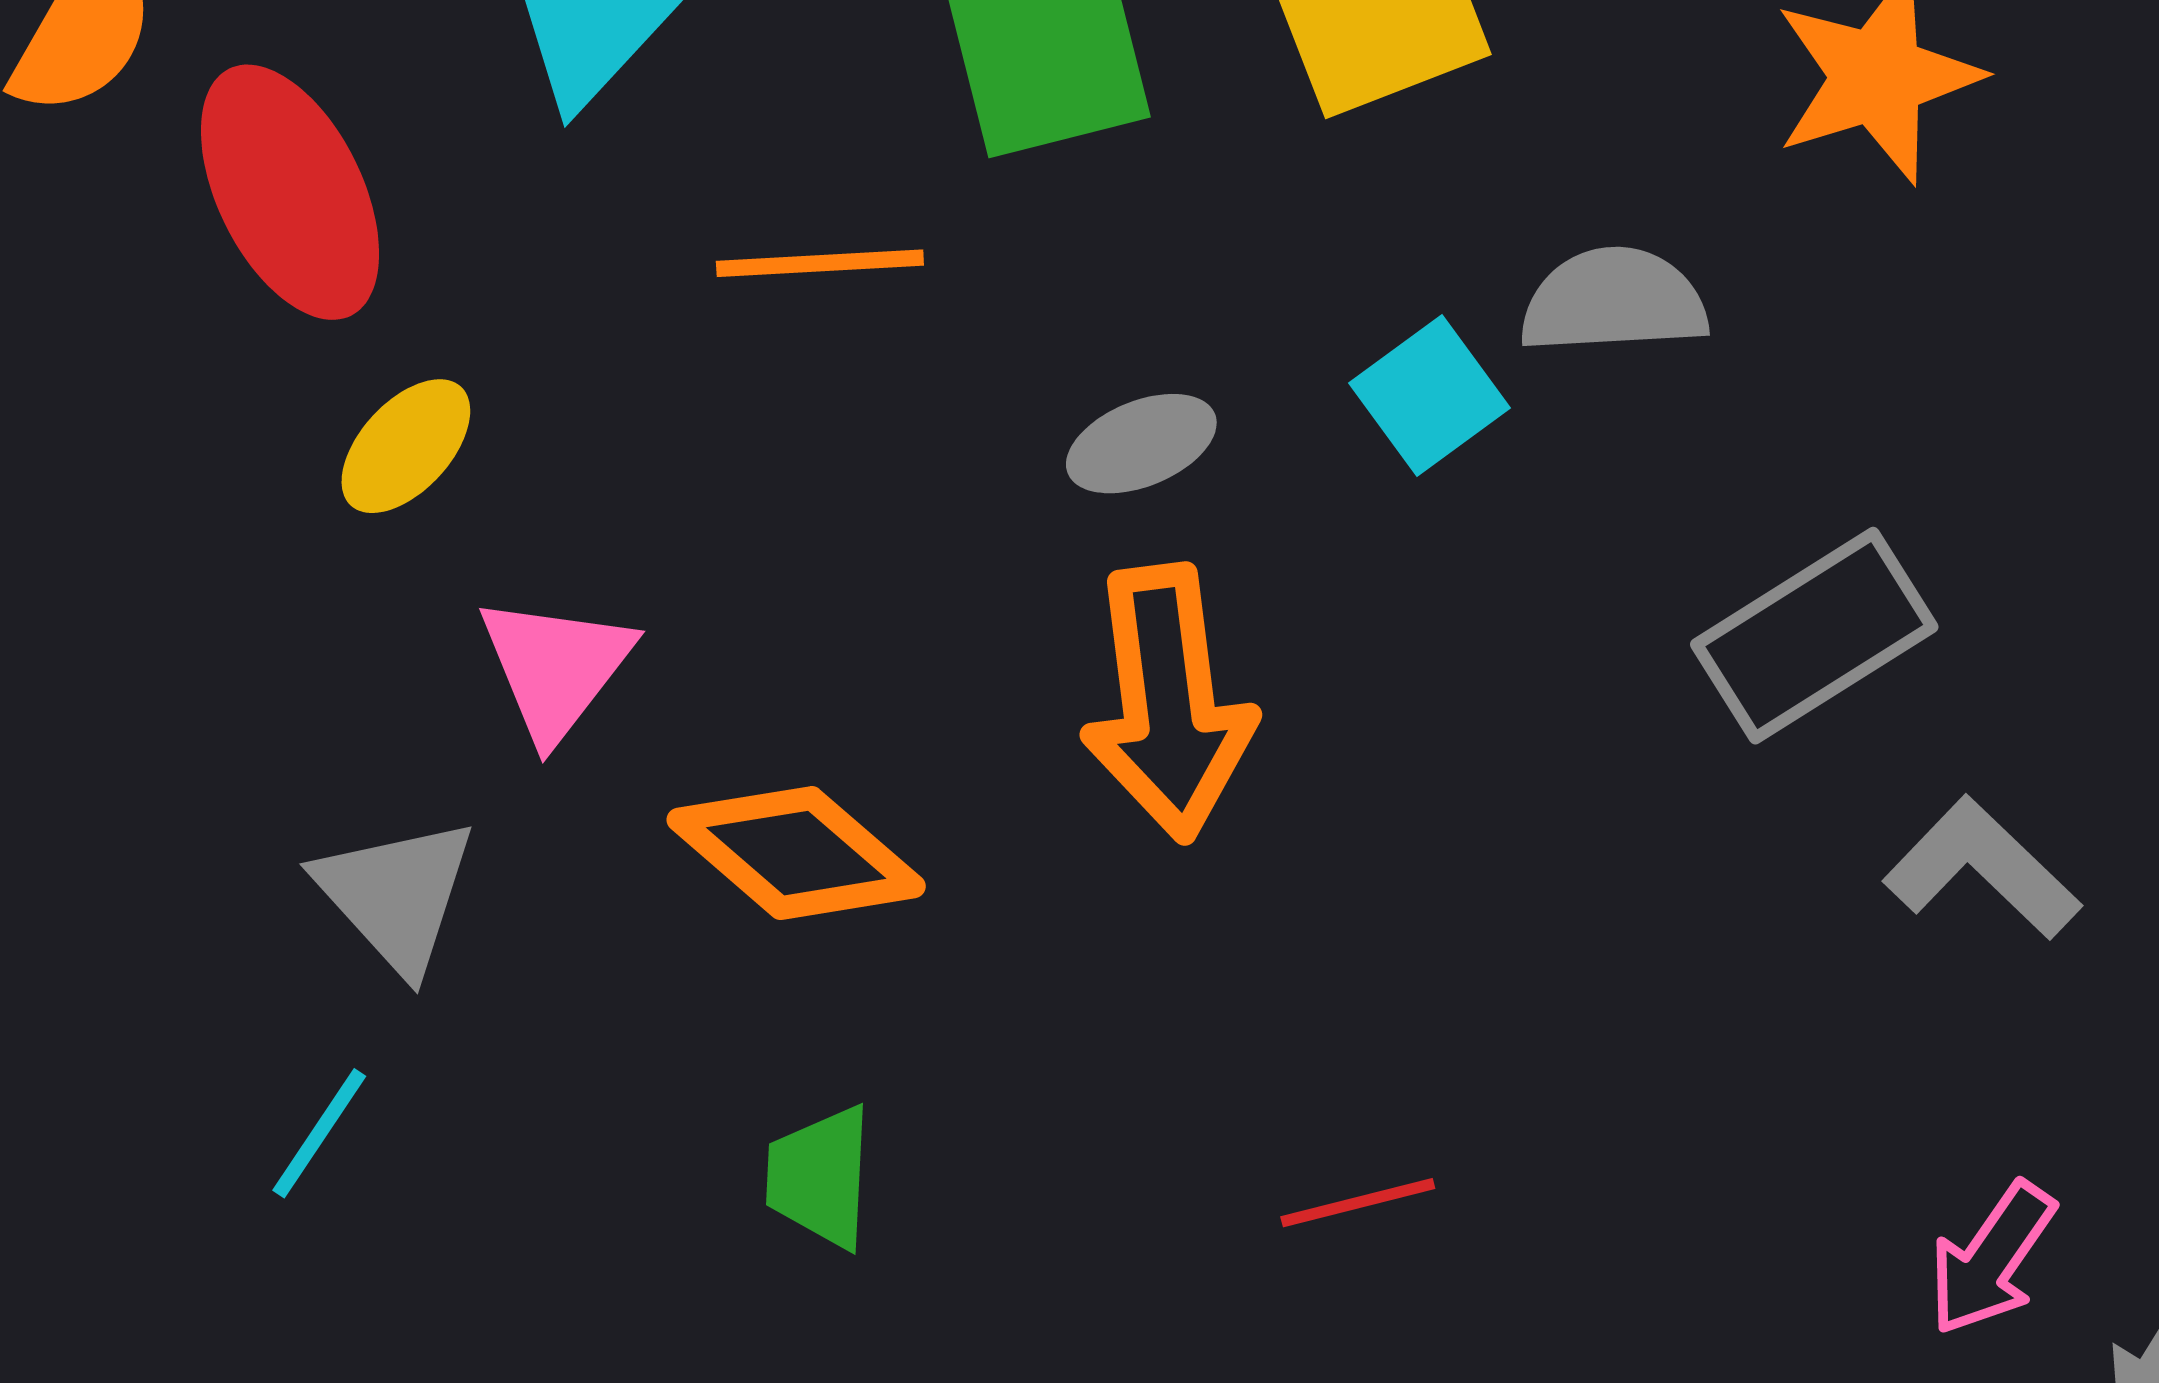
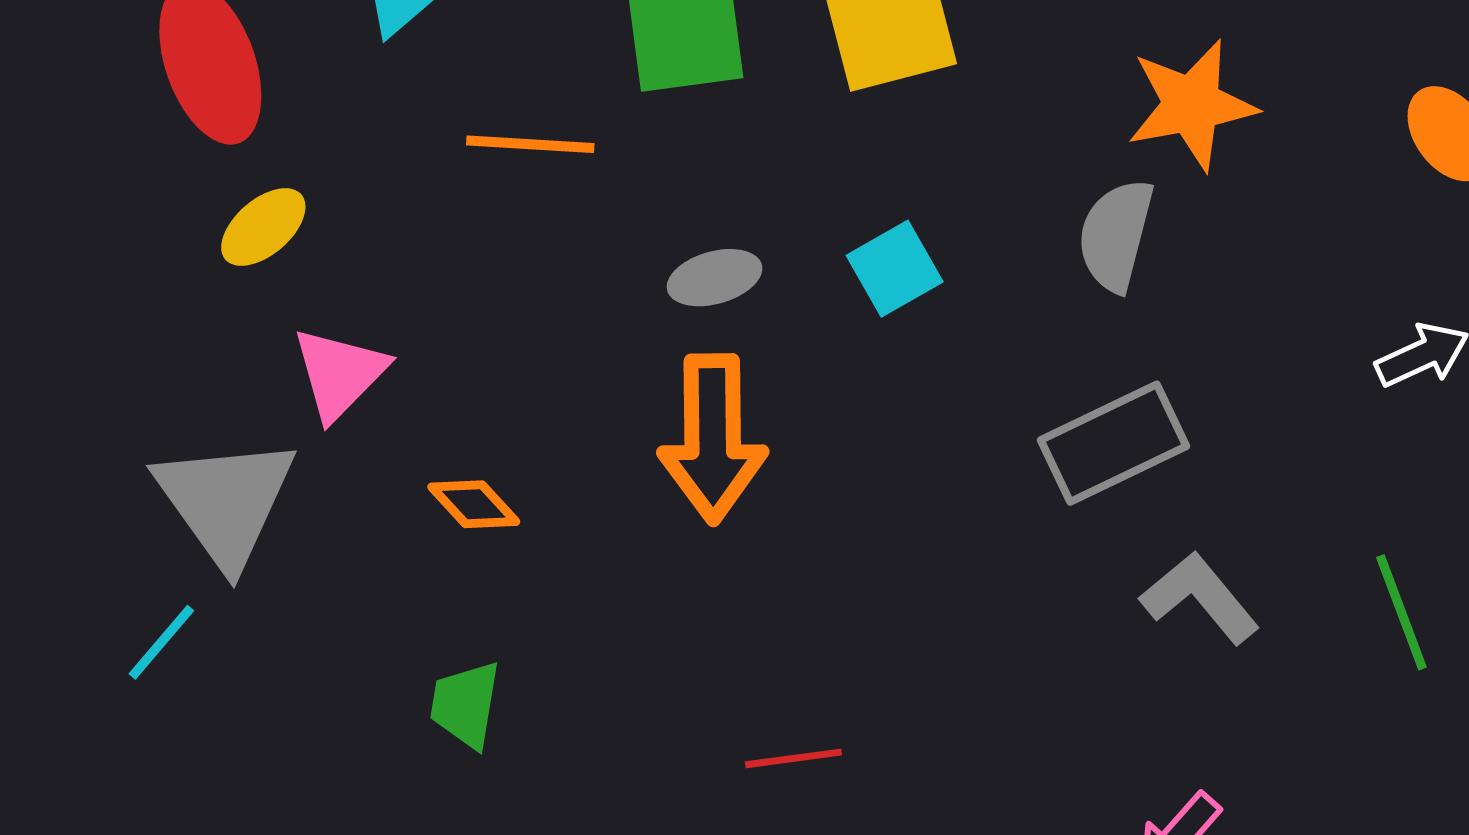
gray semicircle: (1614, 301) -> (1116, 235), moved, turned -79
orange diamond: (796, 853) -> (474, 504), size x0.6
gray triangle: (396, 895) -> (226, 502), size x1.4

